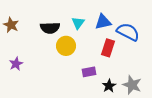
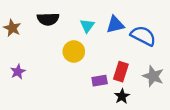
black semicircle: (50, 28) -> (48, 19), moved
red rectangle: (108, 48) -> (121, 72), moved
gray star: (132, 85) -> (153, 76), moved

